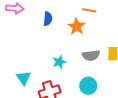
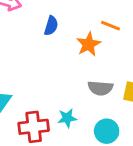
cyan star: (59, 62) -> (67, 118), moved
cyan circle: (88, 86) -> (107, 131), moved

